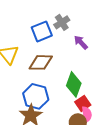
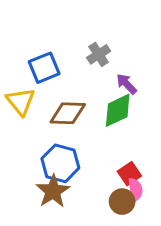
blue square: (42, 31) -> (44, 68), moved
green diamond: (74, 84) -> (118, 110), moved, turned 45

